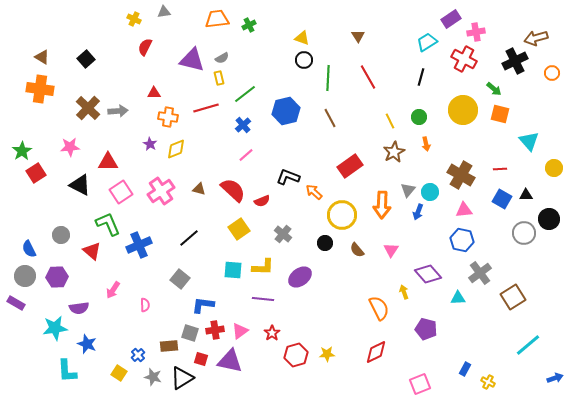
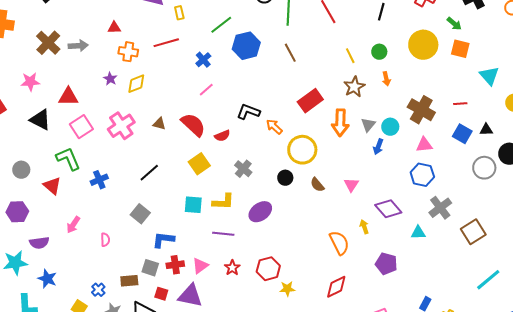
green line: (245, 94) -> (221, 25), moved
orange arrow: (382, 205) -> (340, 123), moved
blue cross: (139, 245) -> (99, 180), size x0.7
red hexagon: (296, 355) -> (268, 269), moved

